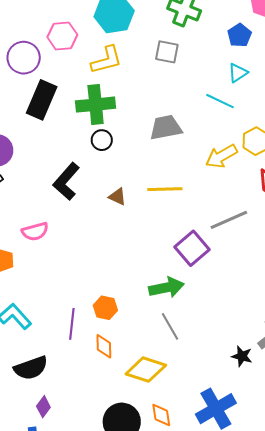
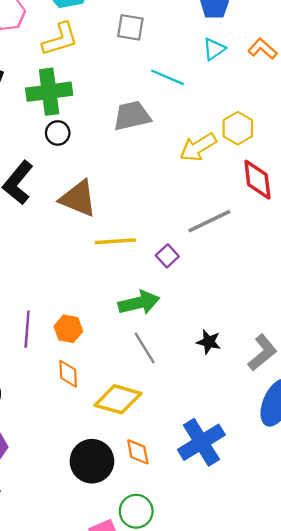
cyan line: (220, 101) -> (167, 77), moved
yellow line: (165, 189) -> (115, 241), moved
brown triangle: (117, 197) -> (78, 198), size x1.8
purple square: (192, 248) -> (167, 256), size x0.6
purple line: (72, 324) -> (27, 329), moved
black star: (242, 356) -> (209, 342), moved

